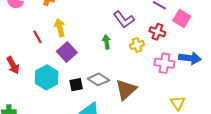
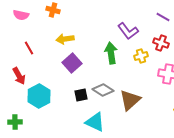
yellow arrow: (60, 28) -> (65, 39), turned -84
red line: (37, 37) -> (29, 48), moved
green arrow: (107, 42) -> (111, 53), size x1.5
cyan hexagon: (47, 77) -> (39, 96), moved

